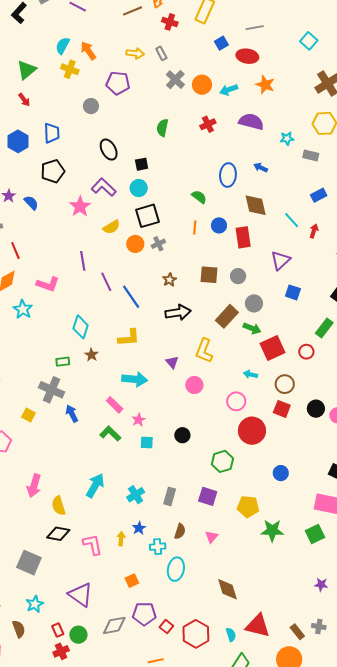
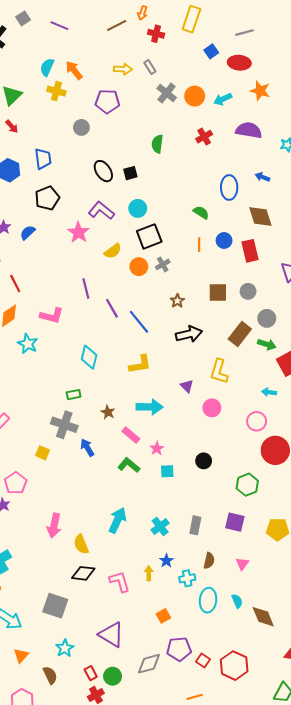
black square: (142, 164) -> (130, 173), moved
blue semicircle: (31, 203) -> (28, 233), turned -84
brown star: (91, 355) -> (108, 412), moved
cyan semicircle: (231, 635) -> (237, 601), moved

